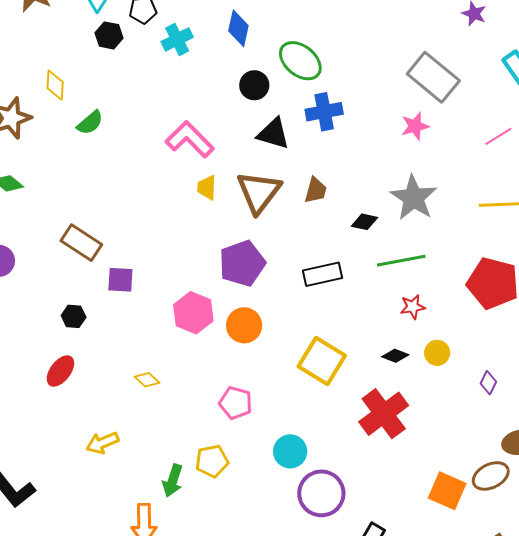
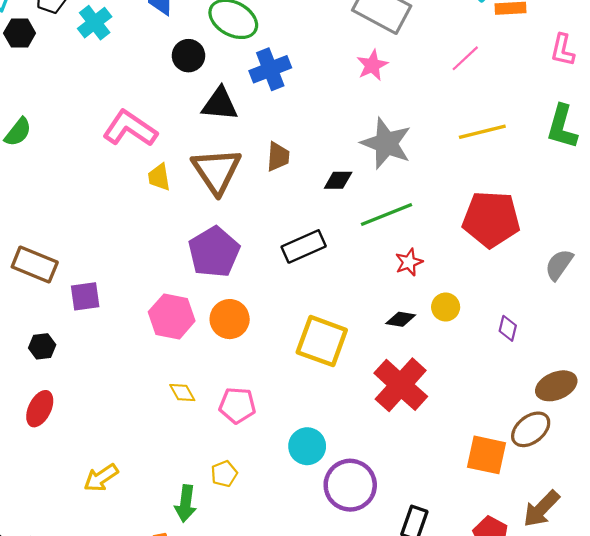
yellow diamond: (147, 380) -> (182, 393), moved, turned 30
yellow pentagon: (212, 461) -> (224, 474), size x0.7

